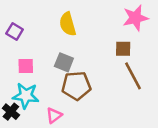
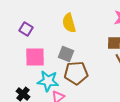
pink square: (26, 66) -> (35, 57), size x1.5
cyan star: (26, 96) -> (48, 81), moved

